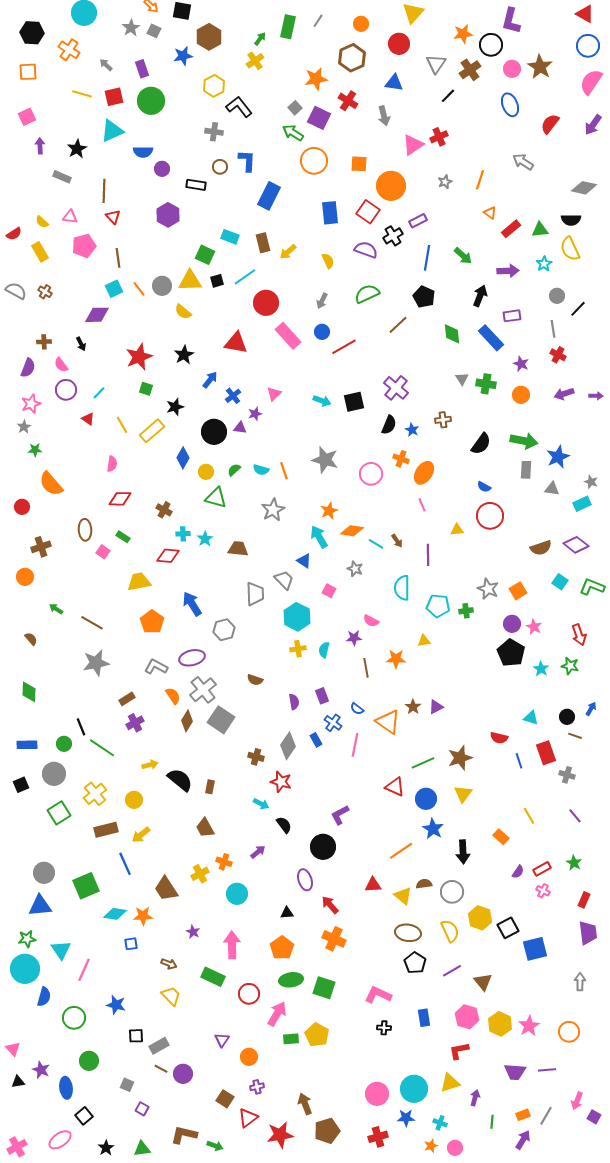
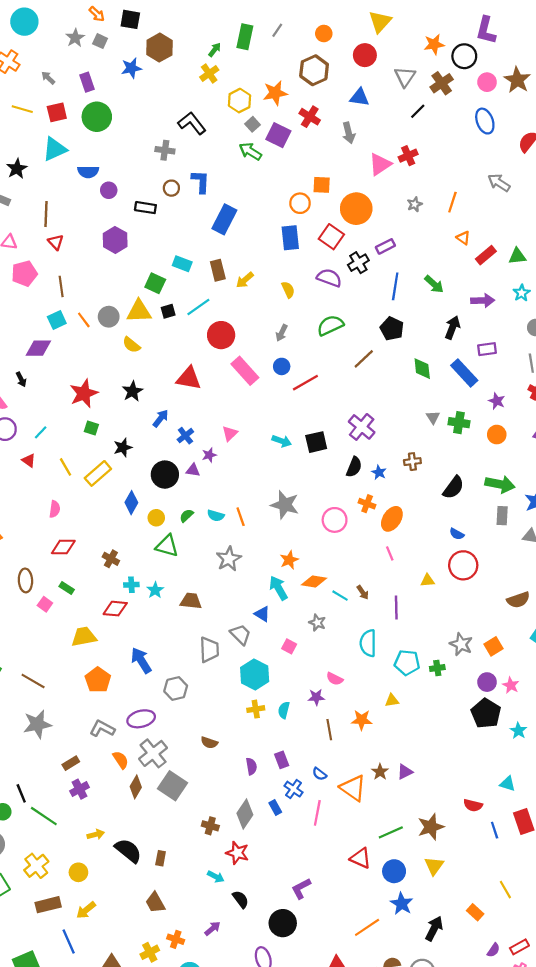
yellow hexagon: (214, 86) -> (239, 101), moved
orange circle: (314, 161) -> (300, 203), moved, size x0.7
black arrow: (463, 852) -> (434, 928), turned -150

